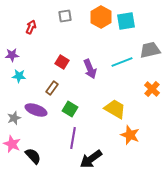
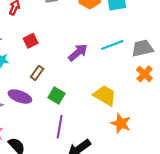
gray trapezoid: (150, 50) -> (142, 48), moved
red square: (62, 62) -> (31, 41), moved, turned 32
purple arrow: (90, 69) -> (78, 53), turned -108

